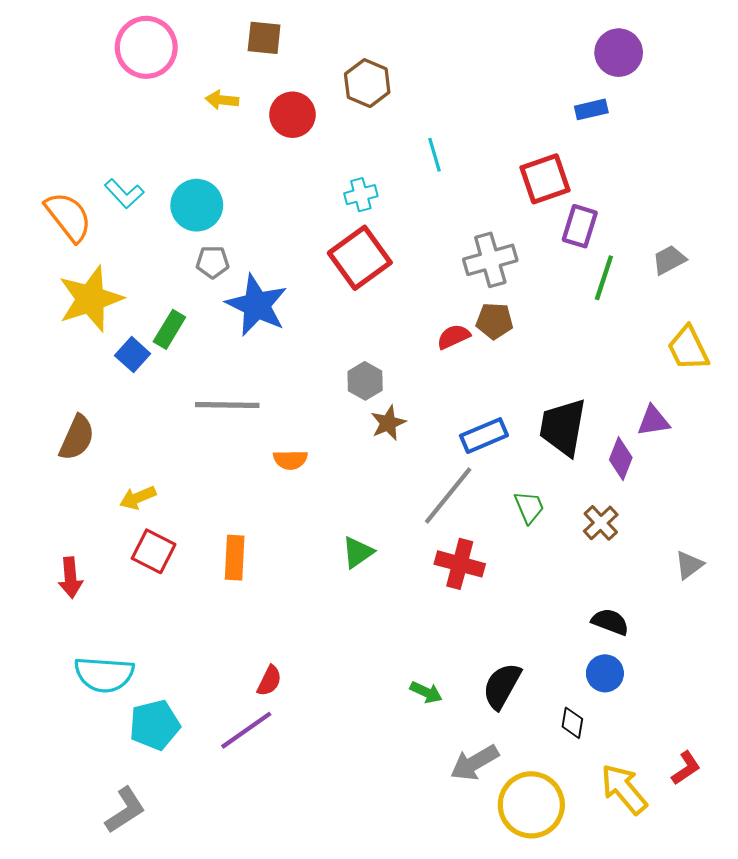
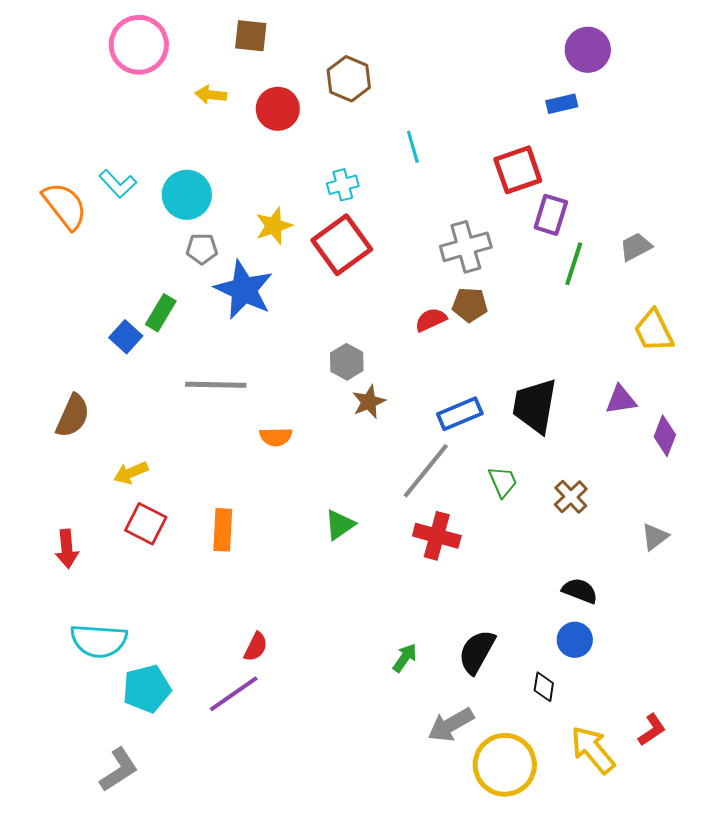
yellow star: (90, 299) -> (274, 226), moved, size x0.6
purple diamond: (621, 459) -> (665, 436), moved
green arrow: (426, 692) -> (405, 658), turned -80

